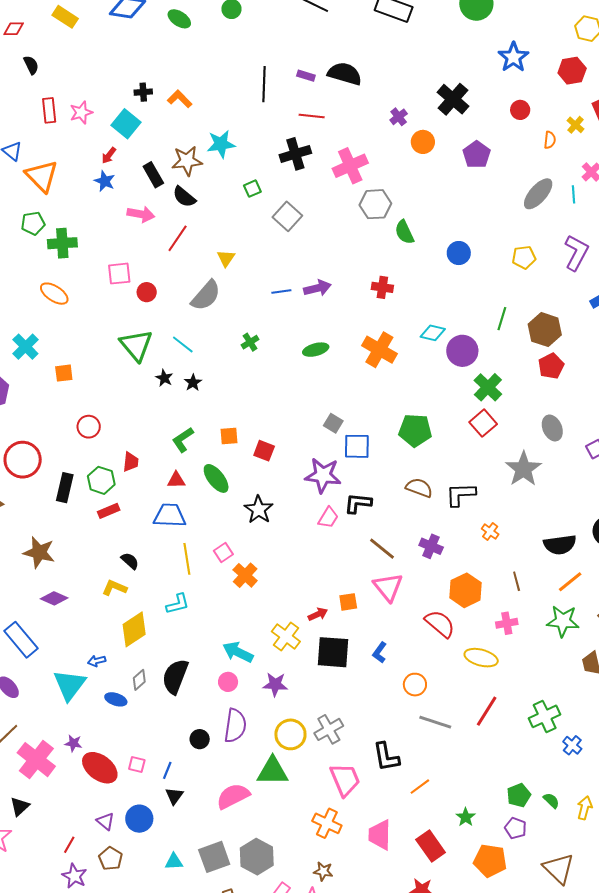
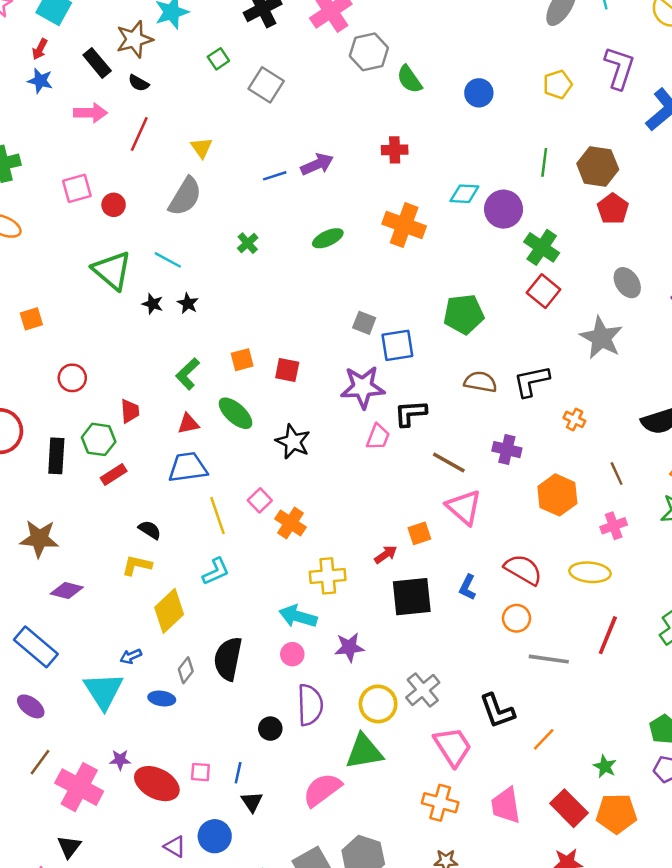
black semicircle: (184, 197) -> (139, 83), size x0.7
red semicircle: (440, 624) -> (523, 570), moved
yellow cross: (286, 636) -> (328, 576), moved, turned -32
orange pentagon: (490, 861) -> (616, 814), moved

